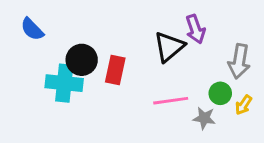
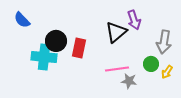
gray star: (204, 118) -> (129, 81), moved

